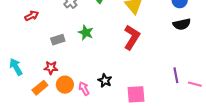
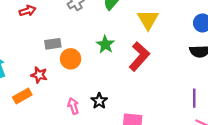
green star: (86, 33) -> (105, 45), moved
purple line: (176, 75) -> (194, 98), moved
orange circle: (65, 85) -> (71, 59), moved

